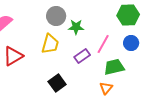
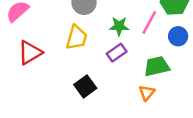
green star: (76, 27) -> (119, 26), moved
pink line: (103, 44) -> (149, 22), moved

